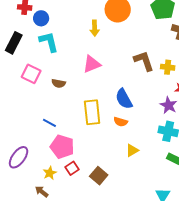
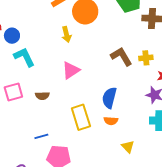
pink square: (31, 74) -> (13, 92), turned -30
blue semicircle: (124, 99) -> (109, 98), turned 55
blue line: (49, 123) -> (41, 136), turned -32
yellow triangle: (132, 150) -> (128, 147), turned -32

